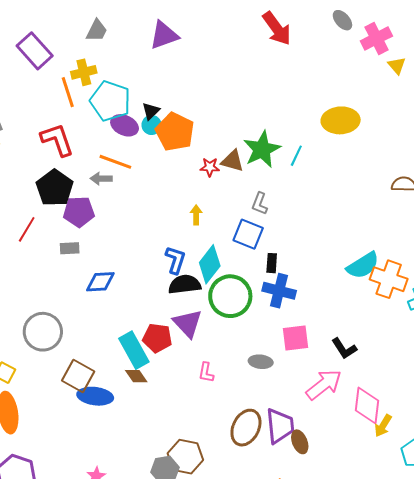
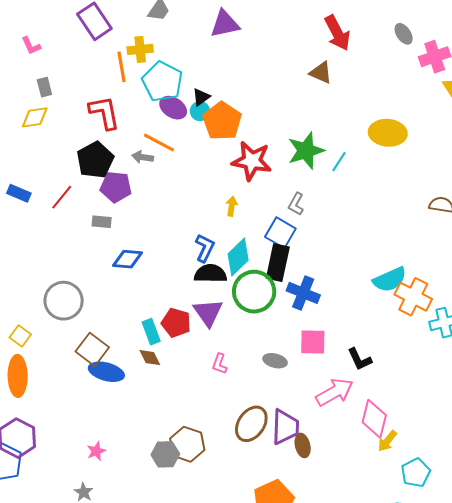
brown triangle: (232, 161) -> (321, 73), moved
red star: (210, 167) -> (252, 161), size x2.0
black rectangle: (272, 263) -> (278, 263), moved, size x1.8
cyan rectangle: (134, 350) -> (151, 332), size x0.7

